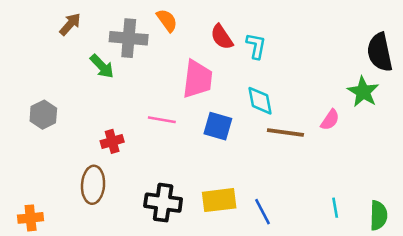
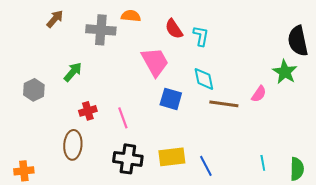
orange semicircle: (167, 20) -> (131, 16), turned -48
green arrow: (102, 66) -> (73, 72), moved, turned -95
pink trapezoid: (198, 79) -> (155, 62), turned -36
pink line: (162, 120) -> (123, 118), moved, turned 60

